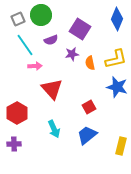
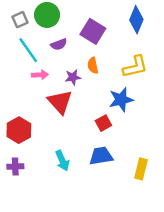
purple star: (72, 54) -> (73, 77), moved
orange semicircle: (90, 63) -> (93, 65), moved
blue star: (117, 87) -> (121, 100), moved, turned -30
cyan arrow: (54, 129) -> (62, 161), moved
blue trapezoid: (87, 135) -> (101, 156), turned 30

